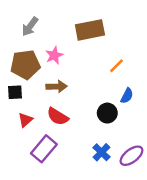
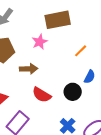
pink star: (54, 55) -> (40, 42), moved
red semicircle: (58, 116) -> (42, 95), moved

